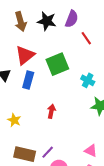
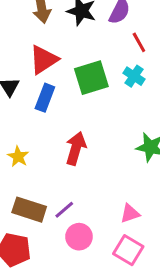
cyan cross: (88, 80) -> (134, 76), moved
red arrow: (51, 111) -> (76, 148), size x1.5
pink triangle: (91, 151) -> (130, 213), turned -48

